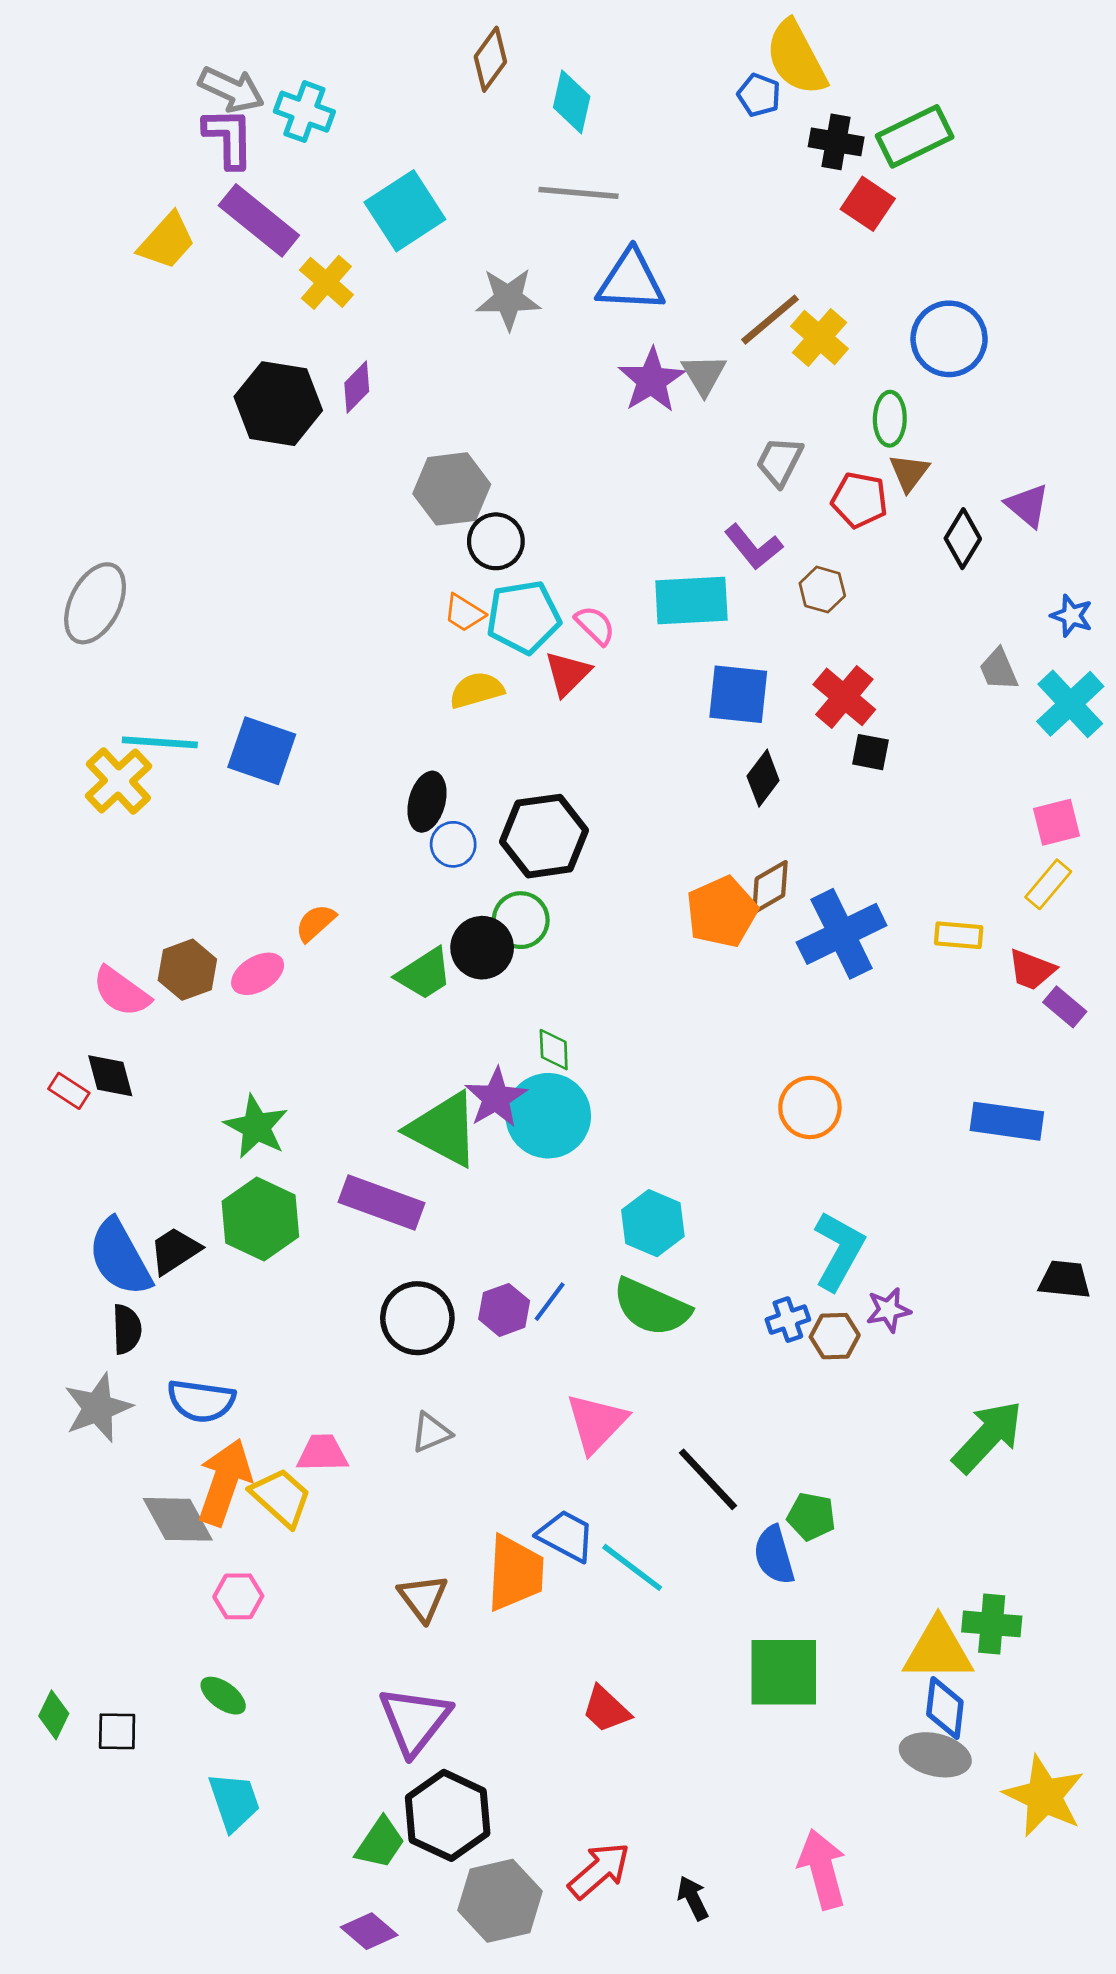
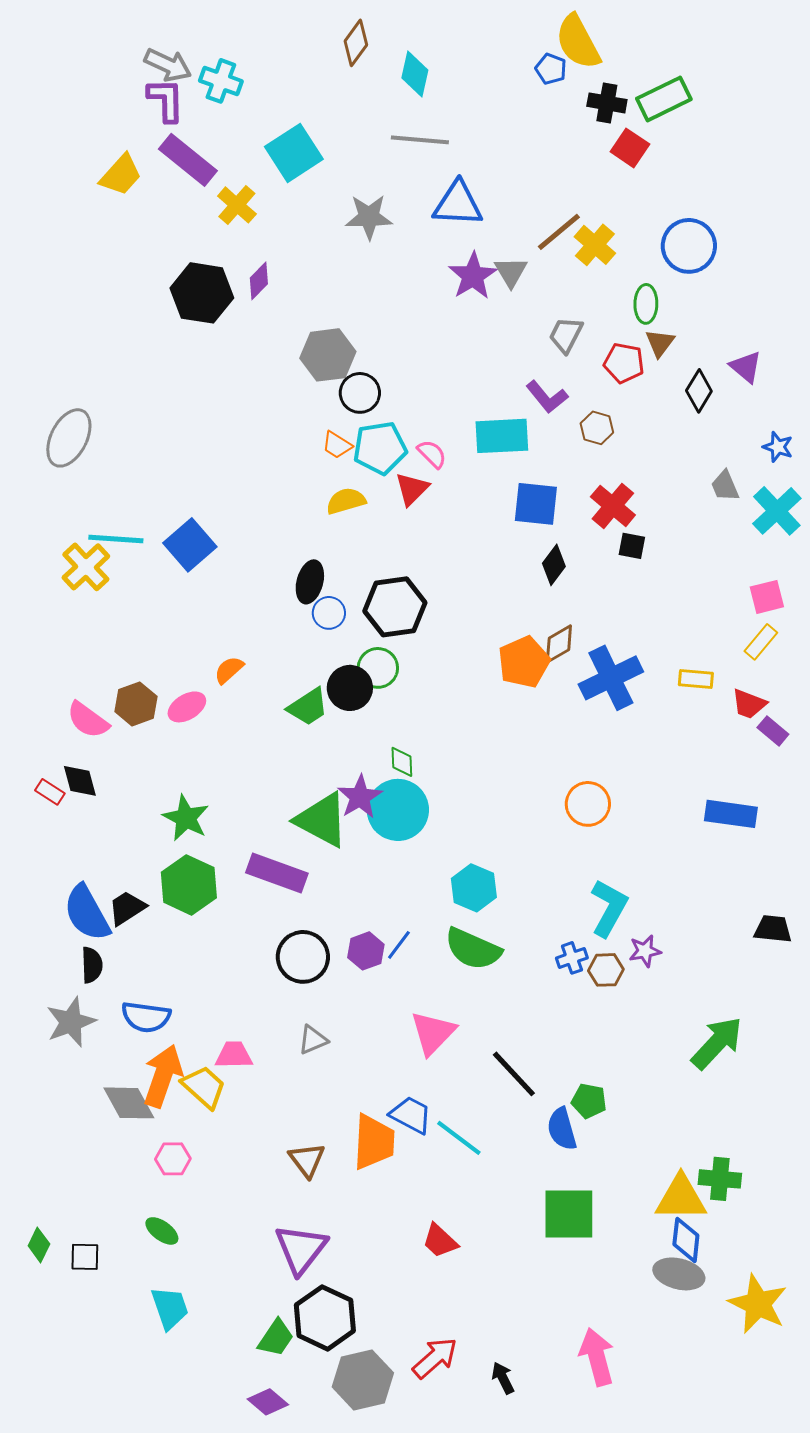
blue square: (262, 751) -> (190, 545), turned 30

